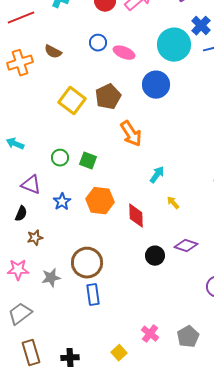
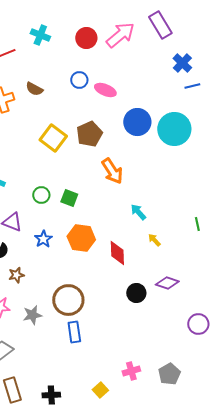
cyan circle: (174, 45) -> (174, 129), moved
cyan arrow: (157, 175) -> (138, 212), turned -78
pink cross: (150, 334) -> (131, 371), turned 36

